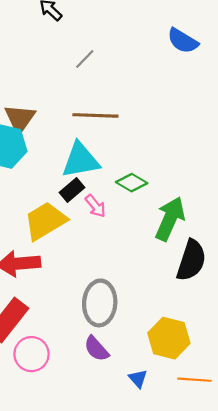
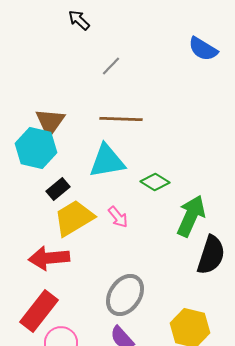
black rectangle: (72, 190) -> (58, 189), moved
pink arrow: (95, 206) -> (118, 217), moved
gray ellipse: (100, 303) -> (125, 295), turned 30

